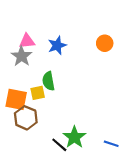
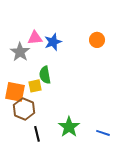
pink triangle: (27, 41) -> (35, 38), moved
black line: (59, 145) -> (37, 134), moved, turned 35

